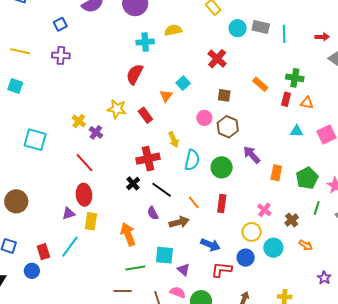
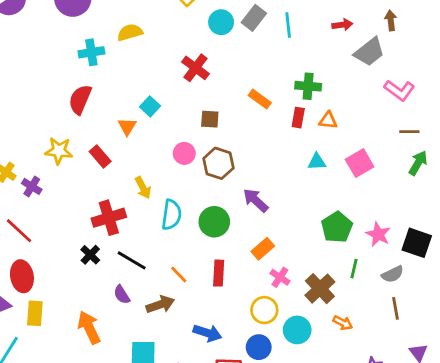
gray rectangle: (261, 27) -> (254, 18), turned -60
orange rectangle: (276, 173) -> (263, 249), moved, turned 42
brown cross: (292, 220) -> (320, 289), size x1.5

